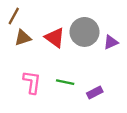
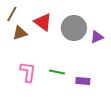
red triangle: (55, 38) -> (43, 22), moved
purple rectangle: (95, 92) -> (83, 81), turned 32

